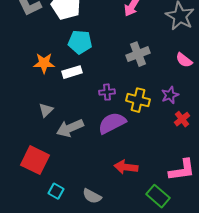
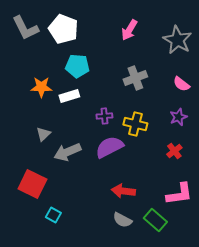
purple star: (170, 95) -> (178, 117), moved
red cross: (182, 119) -> (174, 151), moved
gray semicircle: (92, 196) -> (122, 220), moved

